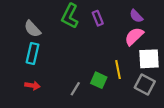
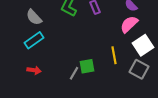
cyan rectangle: (32, 53) -> (34, 40), turned 42
white square: (149, 59) -> (143, 45), turned -30
green square: (99, 80) -> (87, 66), moved, turned -35

